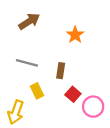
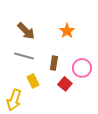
brown arrow: (29, 21) -> (26, 31), moved, turned 78
pink circle: (93, 107) -> (82, 68), moved

